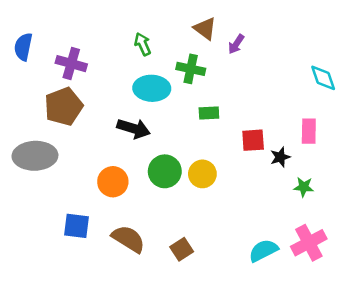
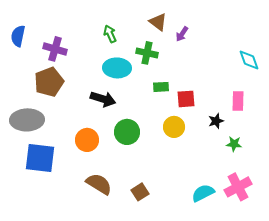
red square: (253, 140) -> (186, 99), moved
yellow circle: (202, 174) -> (174, 127), moved
blue square: (77, 226) -> (40, 158), moved, size x1.5

